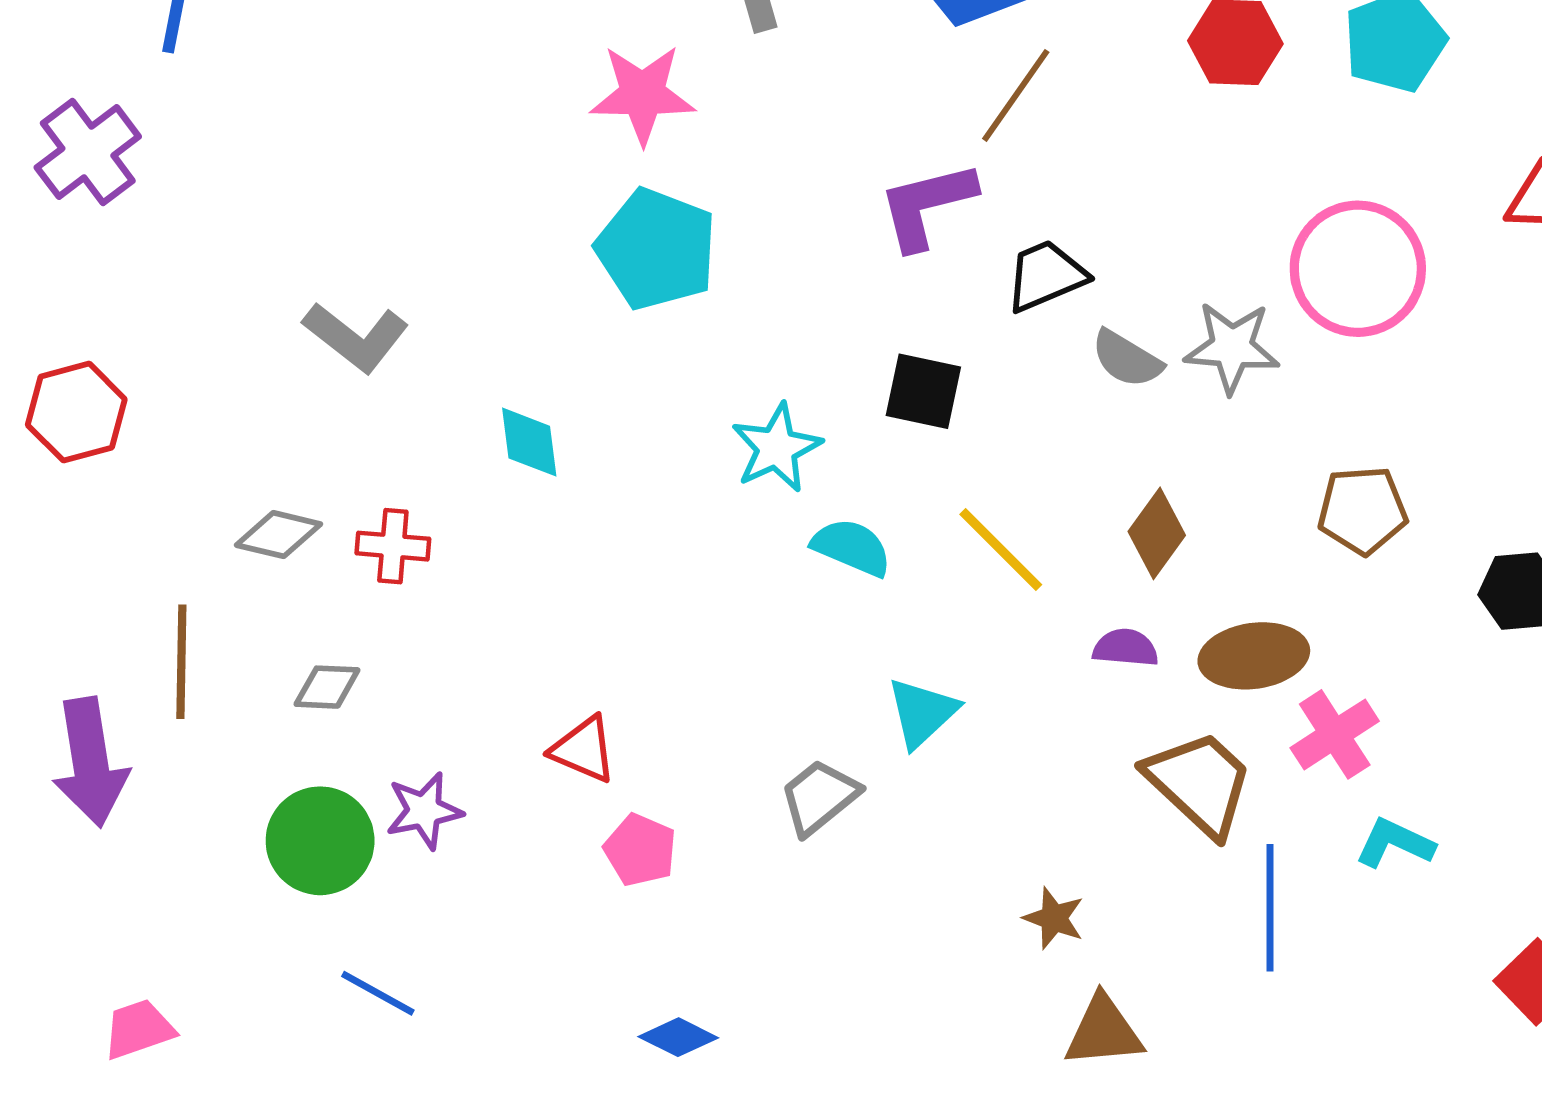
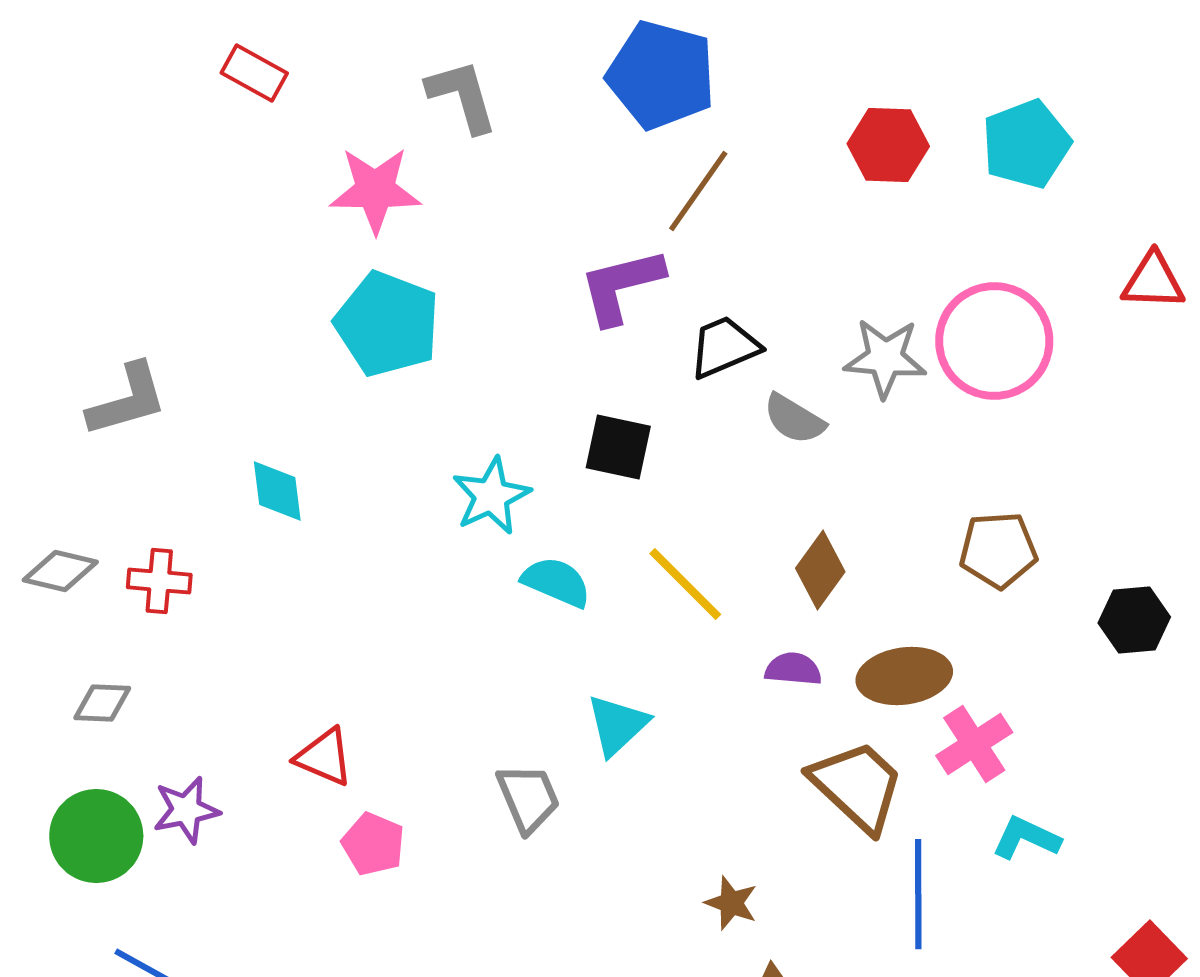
gray L-shape: (356, 337) -> (127, 400), turned -54
gray star: (1232, 347) -> (885, 358), moved
gray trapezoid: (819, 797) -> (528, 798), turned 106

